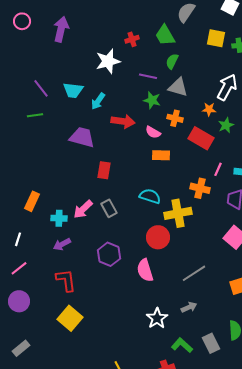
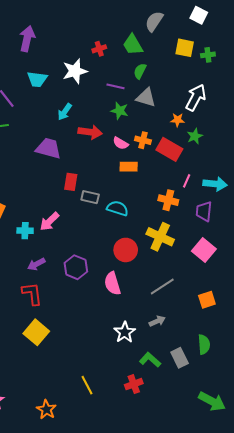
cyan trapezoid: (73, 90) -> (37, 79), moved
orange cross: (175, 118) -> (143, 140), moved
gray rectangle: (109, 208) -> (90, 197), moved, turned -48
yellow cross: (178, 213) -> (160, 237), moved, turned 36
purple arrow: (62, 244) -> (36, 264), moved

